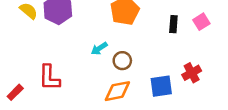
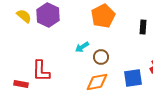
red rectangle: (15, 92) -> (21, 84), moved, turned 56

